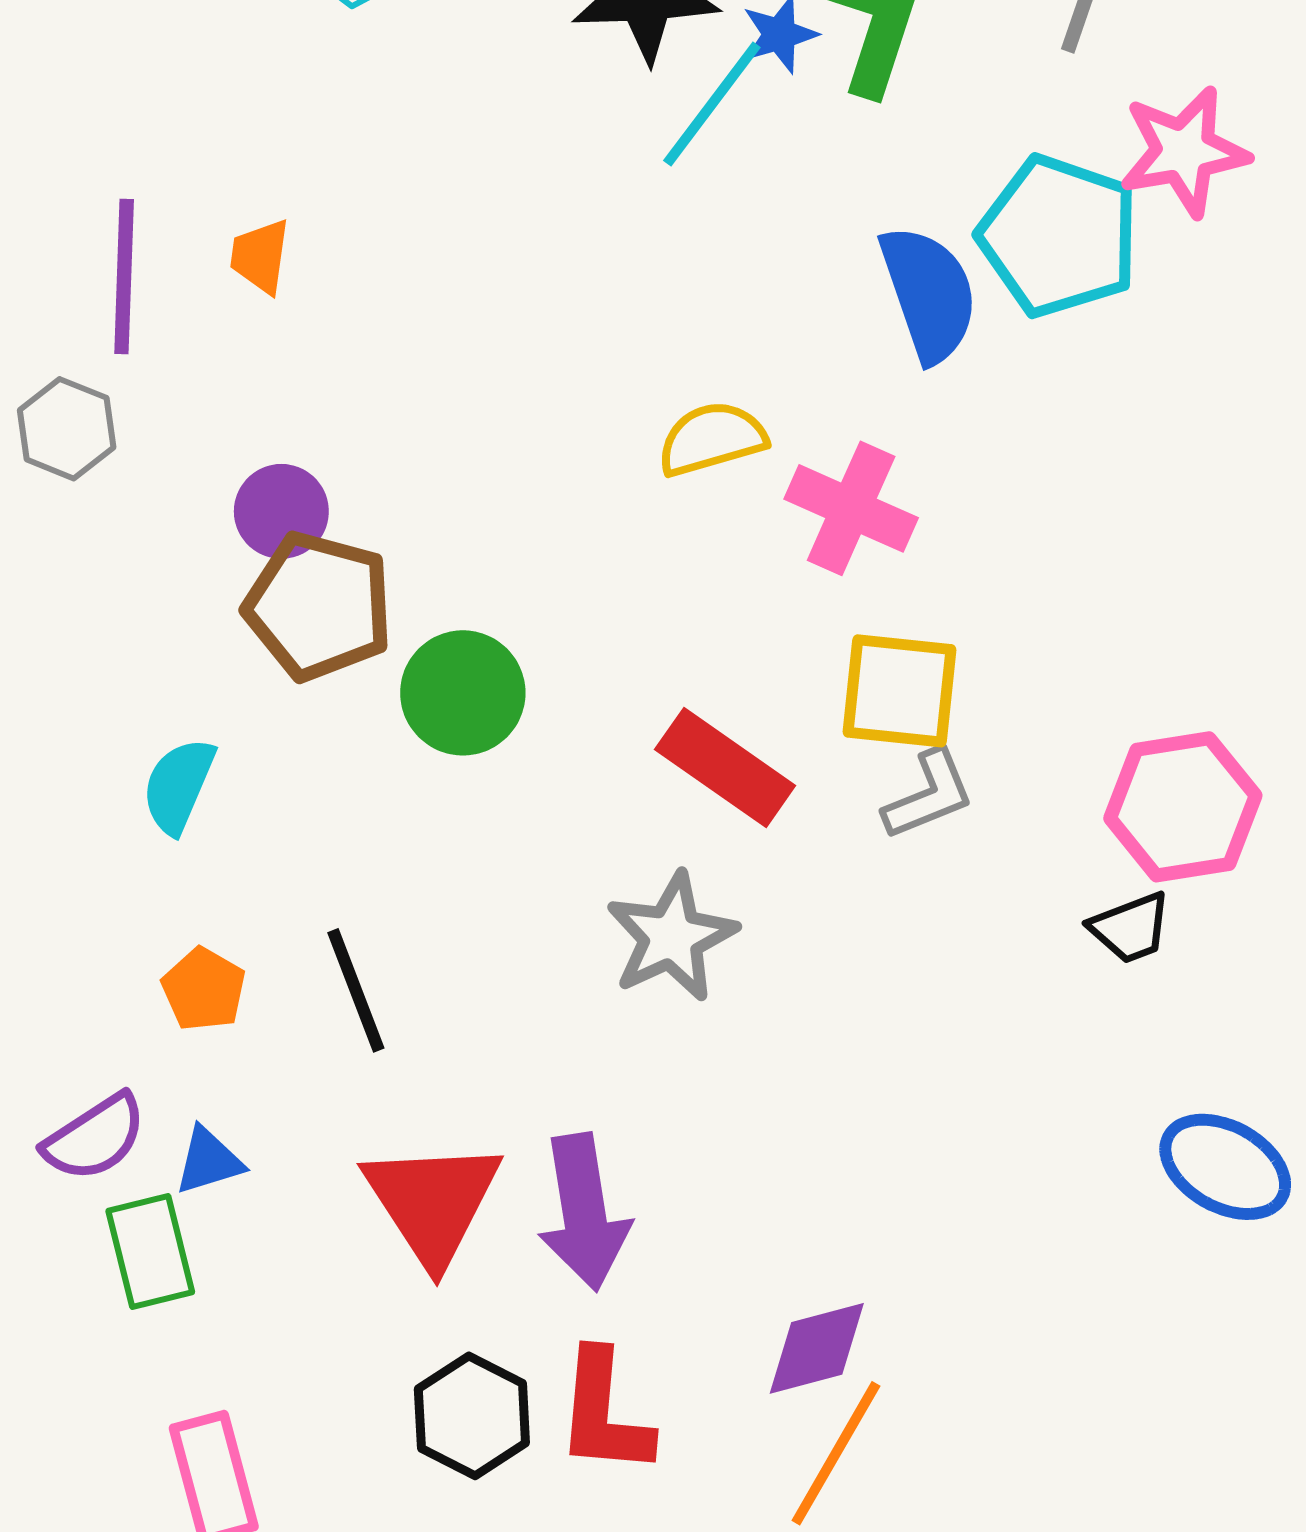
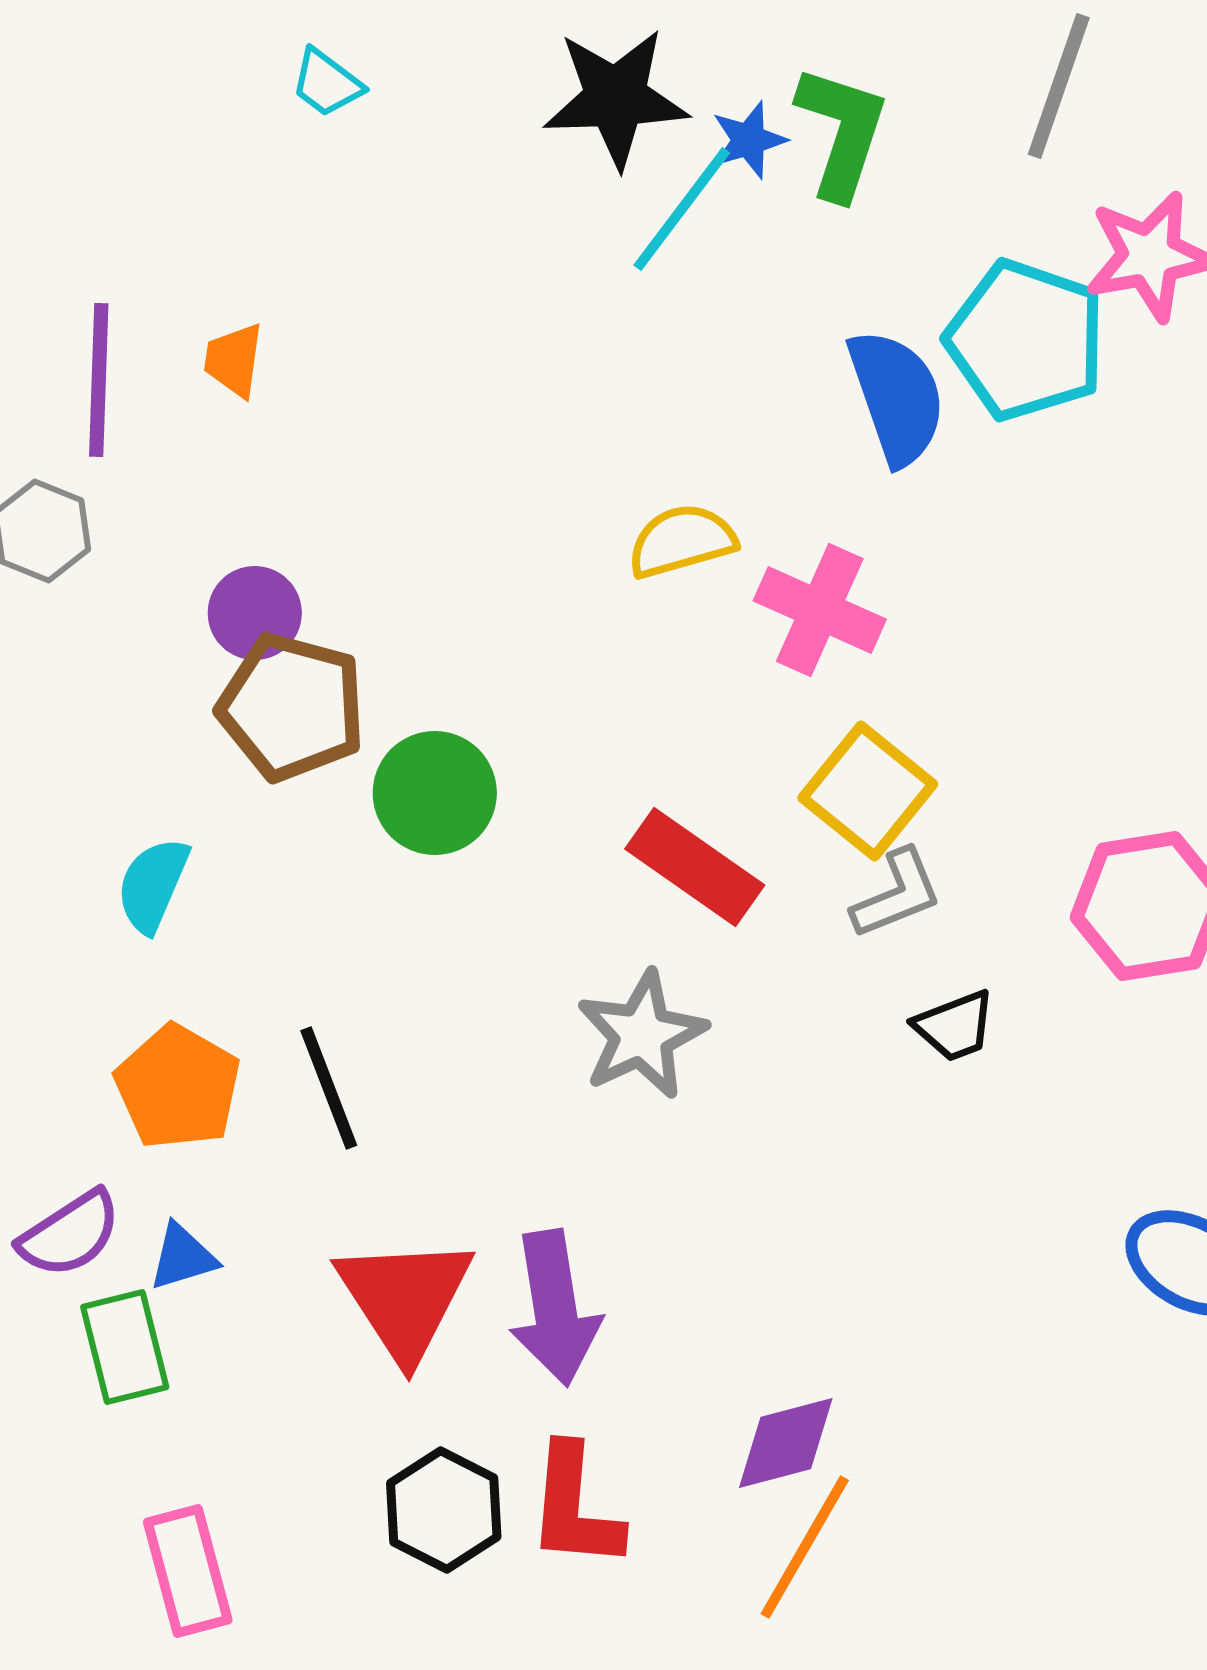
yellow square: (899, 691) -> (868, 791), turned 33
black trapezoid: (1130, 928) -> (955, 1026), moved
orange pentagon: (204, 989) -> (178, 1087), size x1.5

